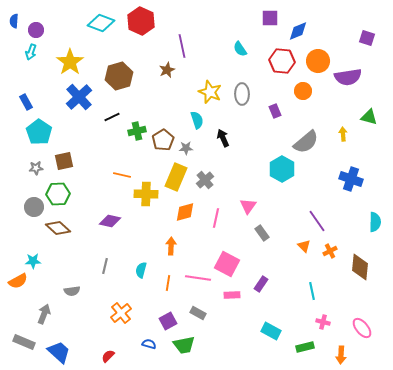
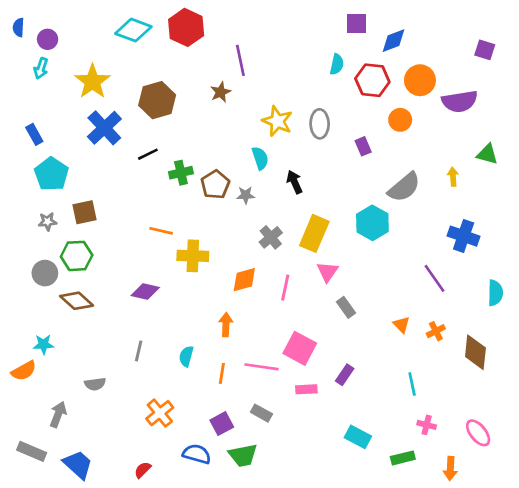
cyan semicircle: (240, 49) -> (337, 64), moved, turned -133
yellow rectangle: (176, 177) -> (314, 233), moved
purple line: (317, 221) -> (434, 278), moved
blue semicircle: (149, 344) -> (197, 454), size x1.5

